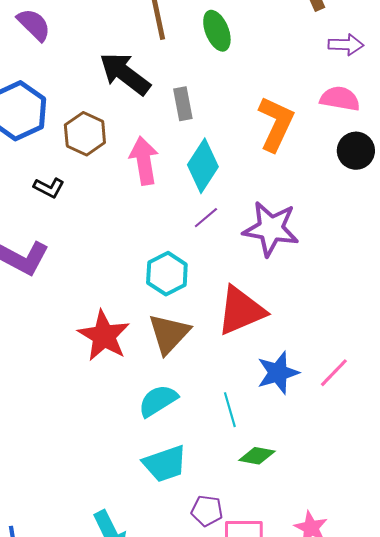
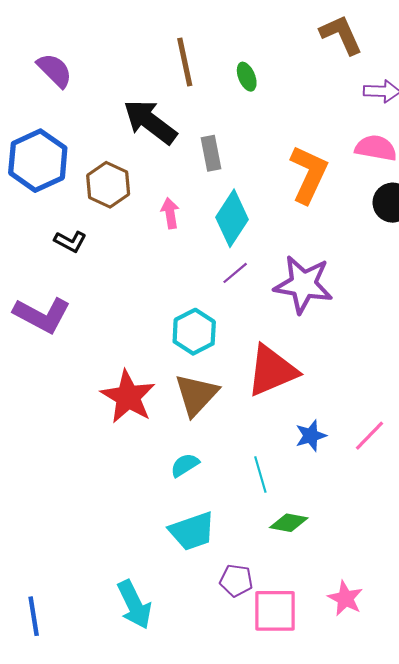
green ellipse: (217, 31) -> (247, 77), size x0.7
pink arrow: (144, 161) -> (170, 213), size x0.6
blue star: (278, 373) -> (311, 436), size x0.7
cyan semicircle: (158, 401) -> (185, 465), size x0.7

